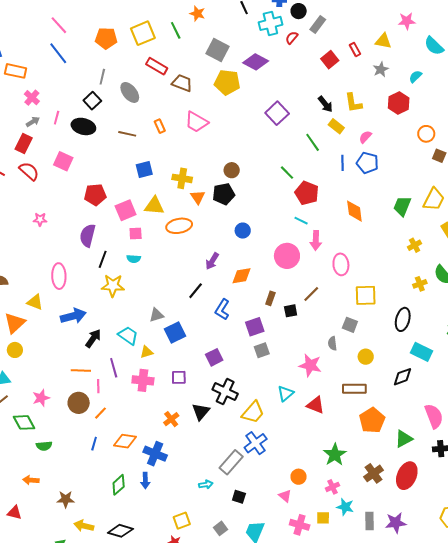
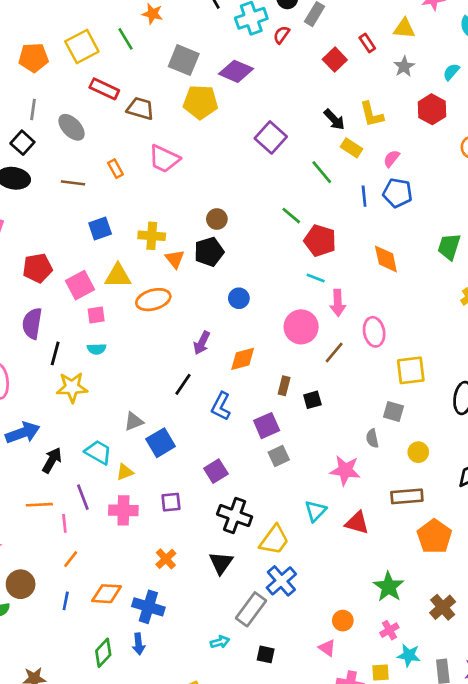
brown line: (311, 294) -> (334, 352), moved
brown circle: (79, 403) -> (21, 584), moved
black triangle: (201, 412) -> (221, 563), moved

